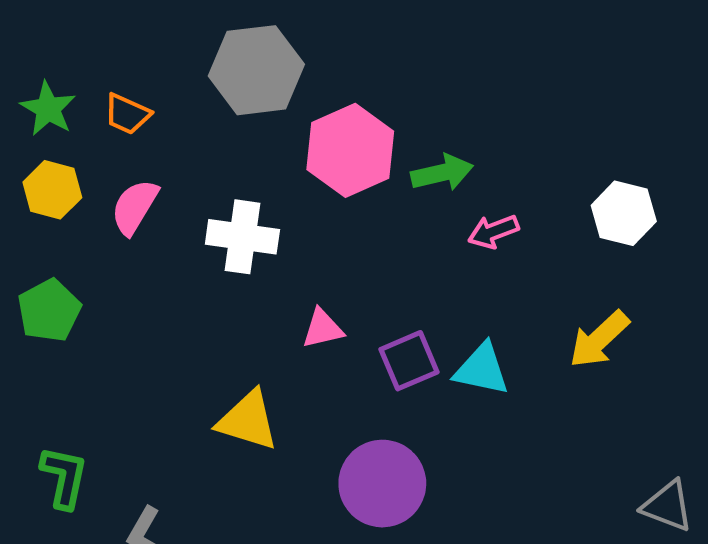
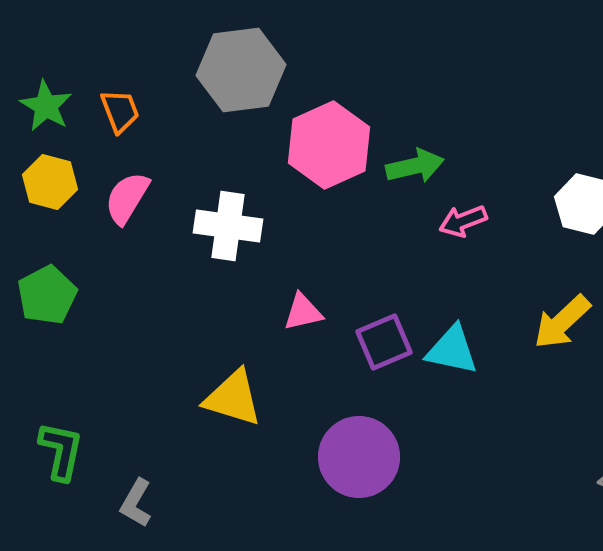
orange trapezoid: (127, 114) -> (120, 111), turned -135

